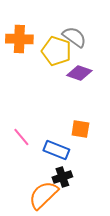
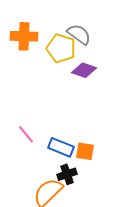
orange square: (80, 129) -> (85, 151), moved

